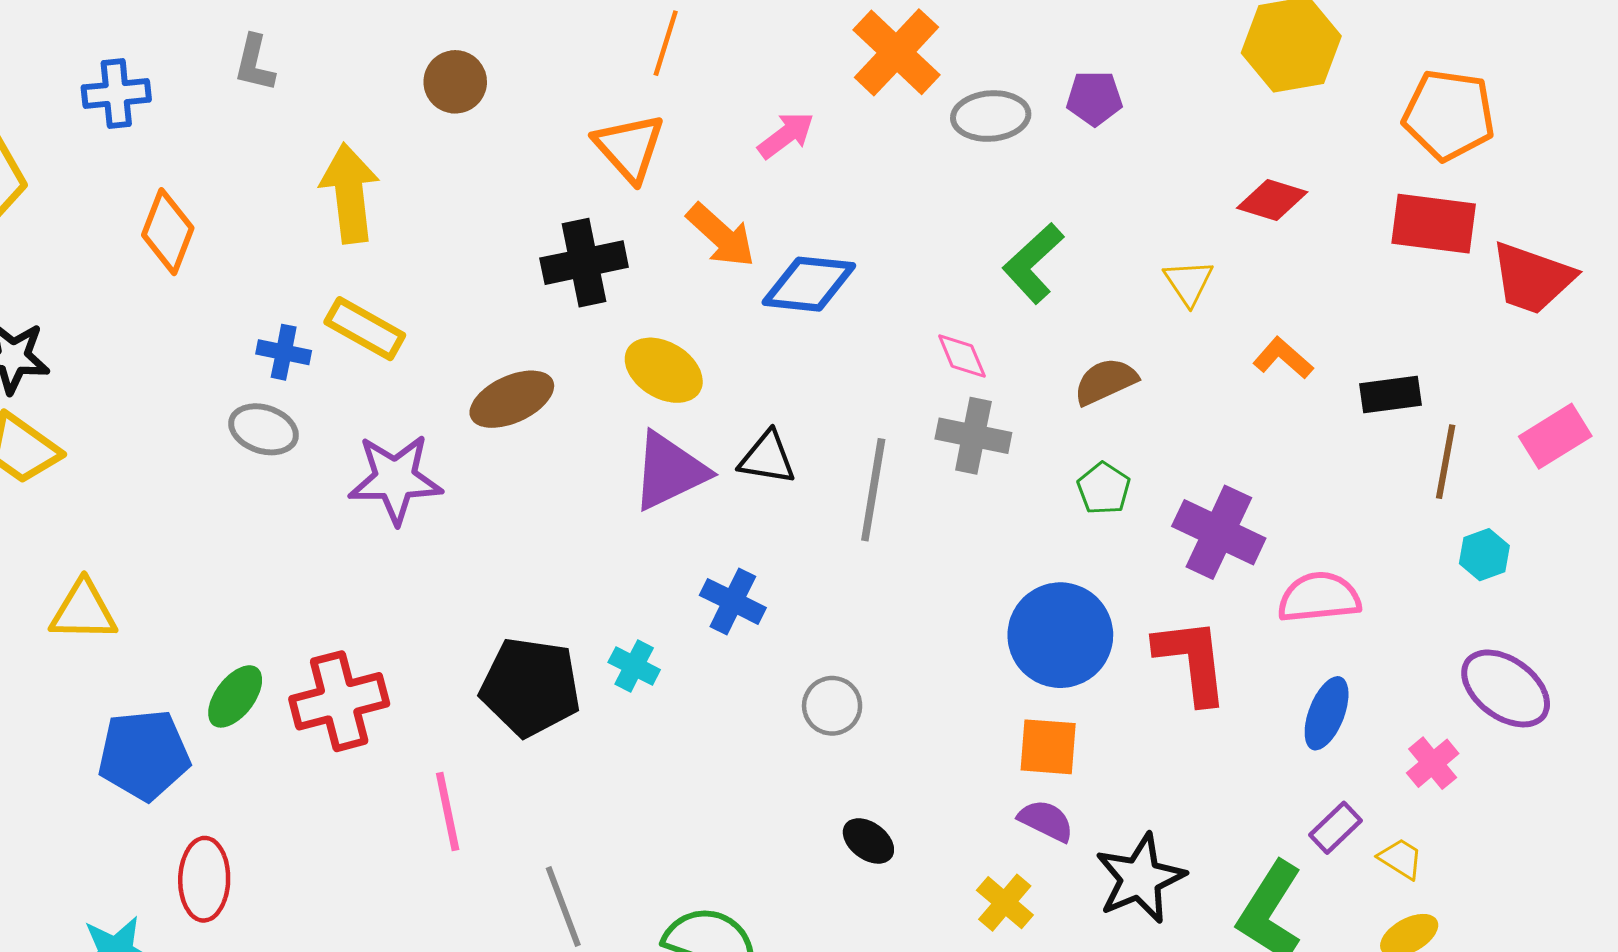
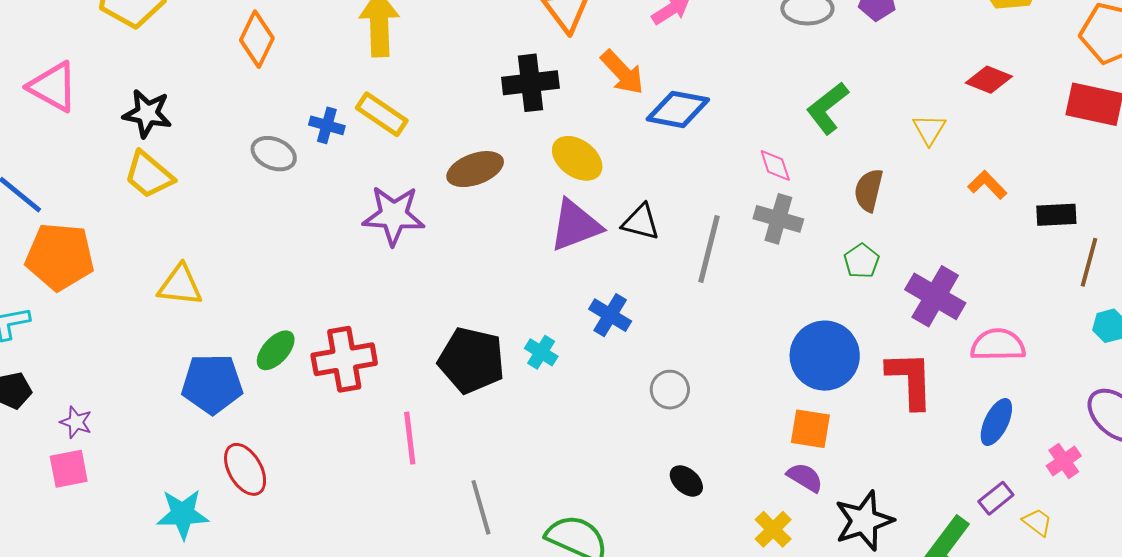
brown semicircle: (1105, 381) -> (869, 190), turned -57
gray ellipse: (264, 429) -> (274, 154), moved
red ellipse: (204, 879) -> (245, 469), turned -36

